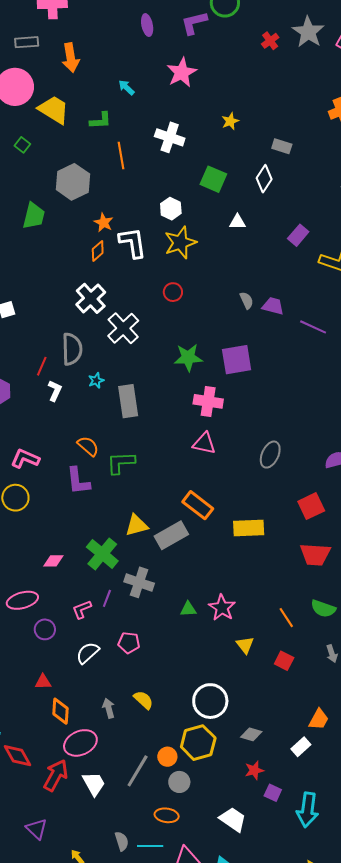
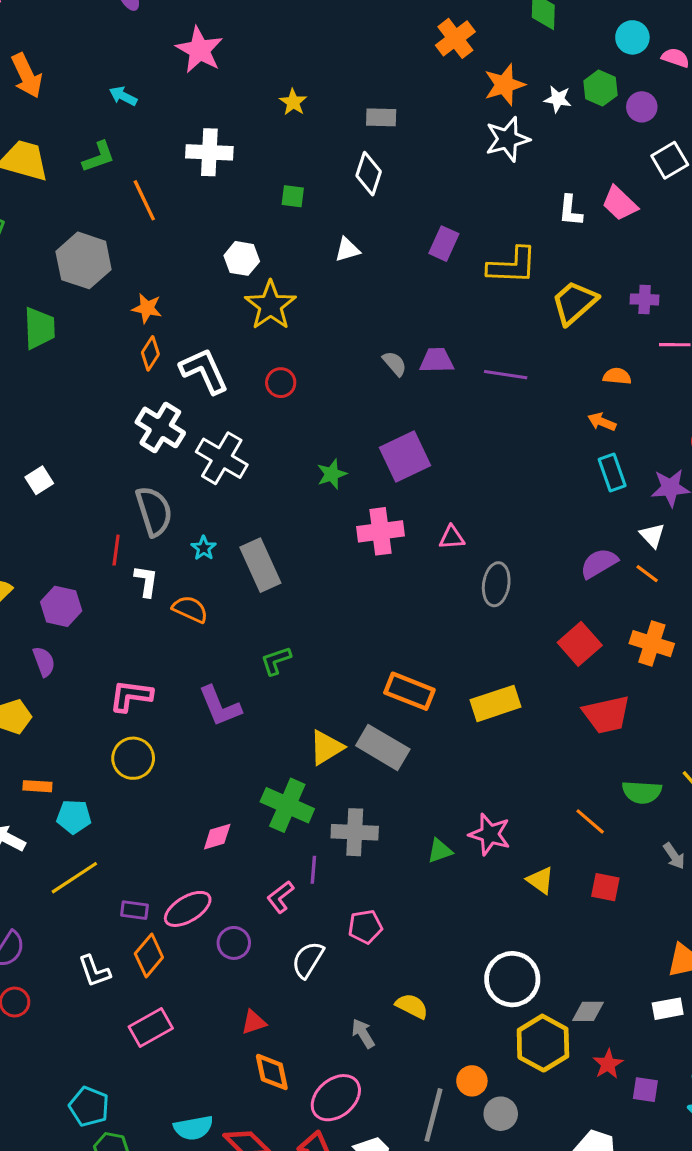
green square: (213, 179) -> (293, 196), size x0.6
white L-shape: (133, 243) -> (204, 371), moved
green star: (188, 358) -> (332, 474), size x0.7
pink triangle: (204, 443) -> (452, 537), moved, size x0.7
orange semicircle: (88, 446) -> (190, 609), moved
green L-shape: (121, 463) -> (276, 661), size x0.7
gray rectangle: (171, 535) -> (383, 747), turned 76
orange diamond: (60, 711) -> (272, 1072), moved
yellow hexagon: (198, 743) -> (543, 1043), moved
white rectangle: (301, 747) -> (668, 1009), turned 48

